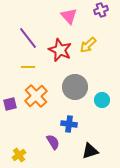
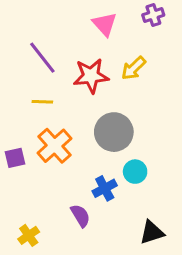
red star: (60, 50) -> (91, 76), turned -30
cyan circle: (102, 100) -> (135, 172), moved
blue cross: (69, 124) -> (105, 188), turned -35
black triangle: (90, 151) -> (152, 232), moved

